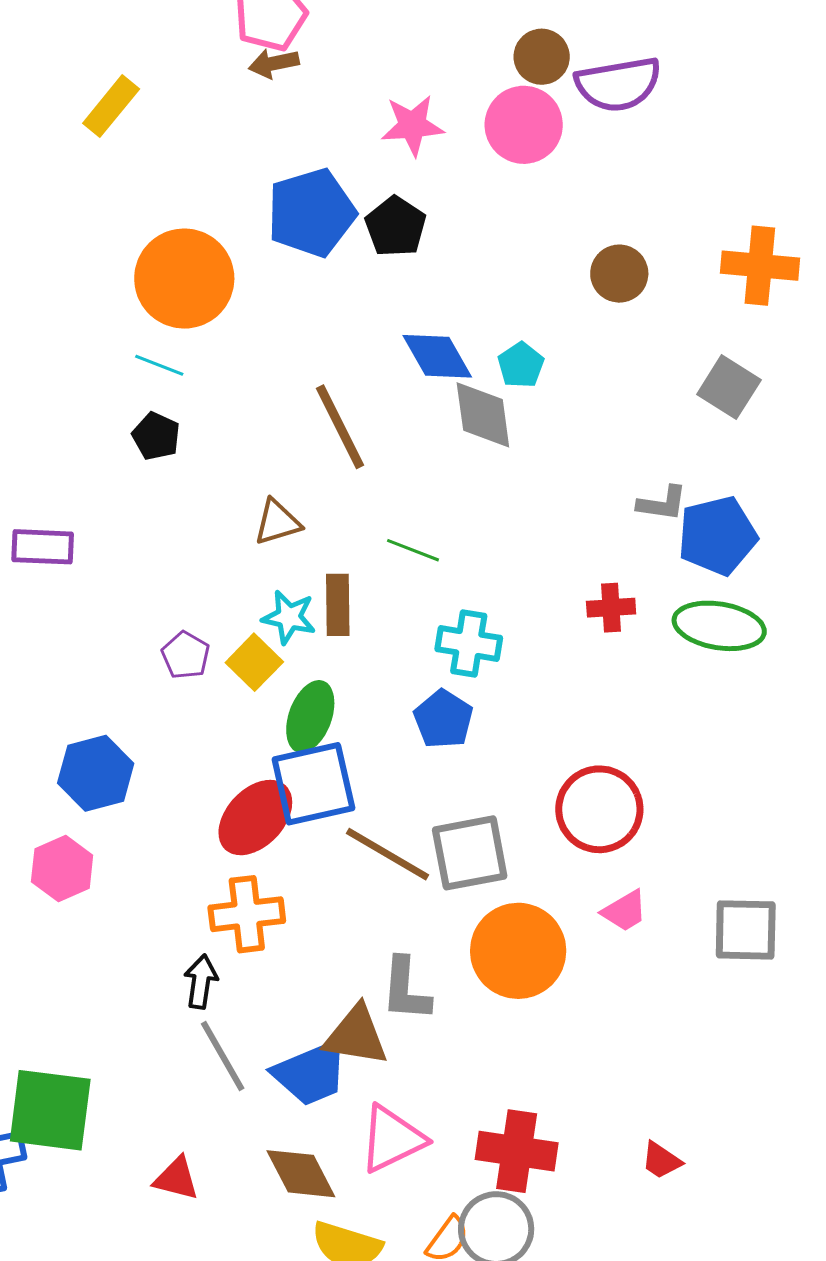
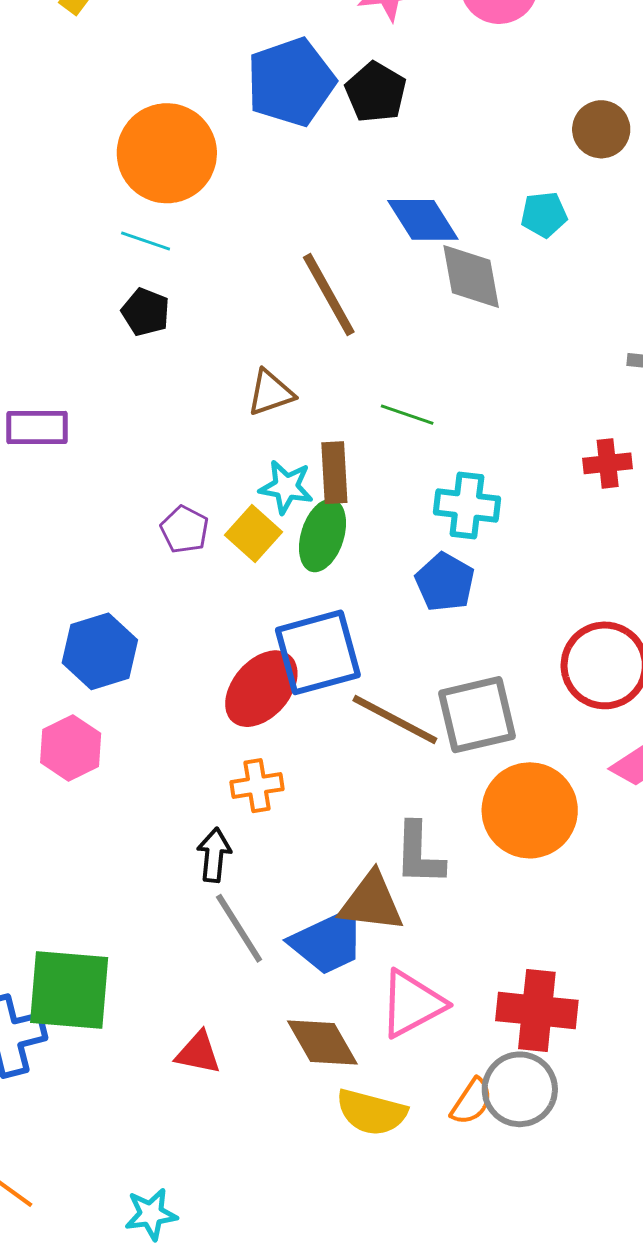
cyan pentagon: (521, 365) -> (544, 215), moved, turned 30
green ellipse: (310, 716) -> (323, 535), moved
orange cross: (247, 914) -> (257, 786), size x0.7

